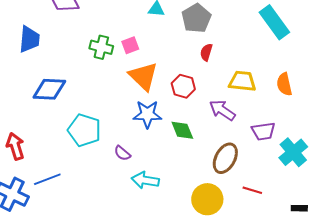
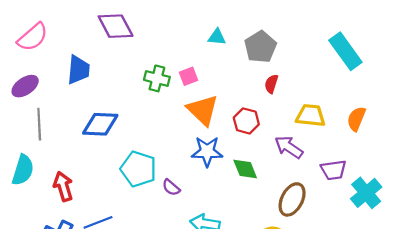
orange semicircle: (284, 84) -> (356, 119), turned 35
purple semicircle: (122, 153) -> (171, 187), moved

